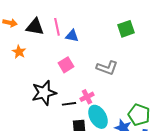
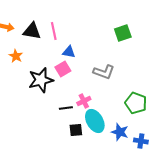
blue triangle: (72, 36) -> (69, 52), moved
black star: (44, 93) -> (41, 80), moved
green pentagon: (139, 115) -> (136, 103), moved

